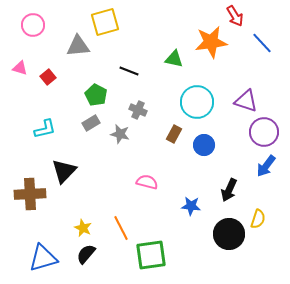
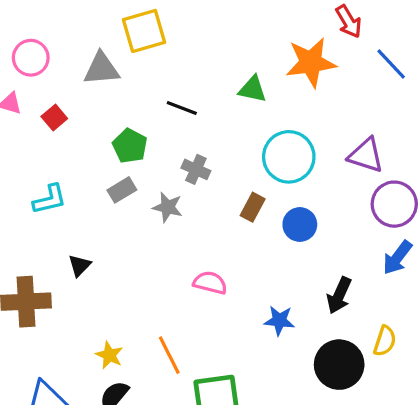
pink circle: (33, 25) -> (31, 58), moved
black triangle: (64, 171) -> (79, 265), size x0.6

